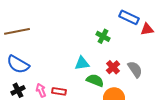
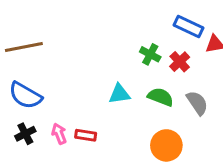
red cross: (113, 67) -> (180, 62), moved
green semicircle: (95, 80) -> (161, 97), moved

